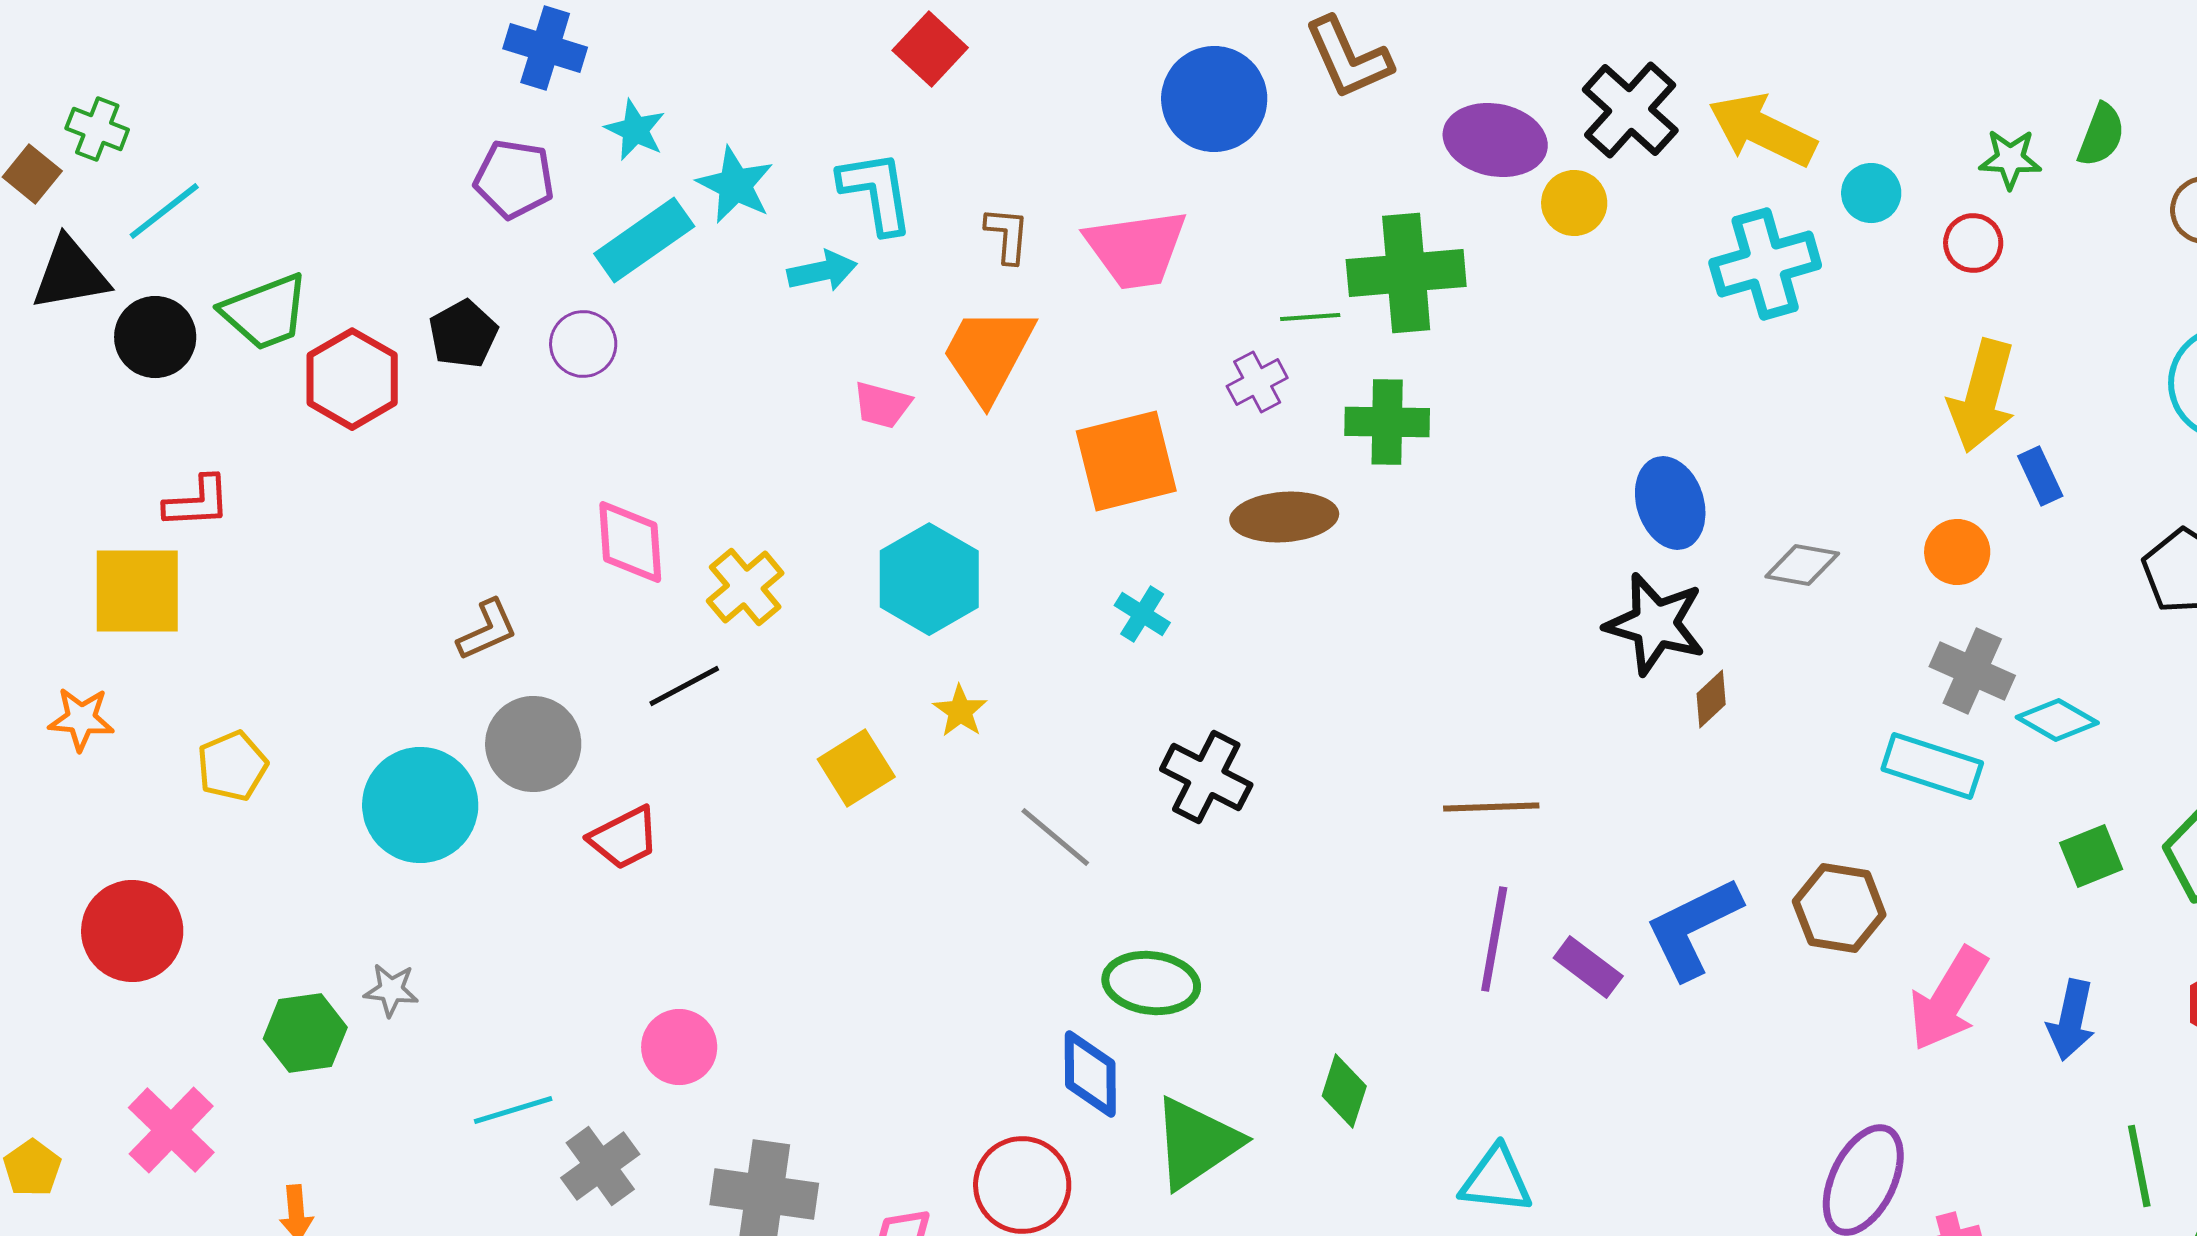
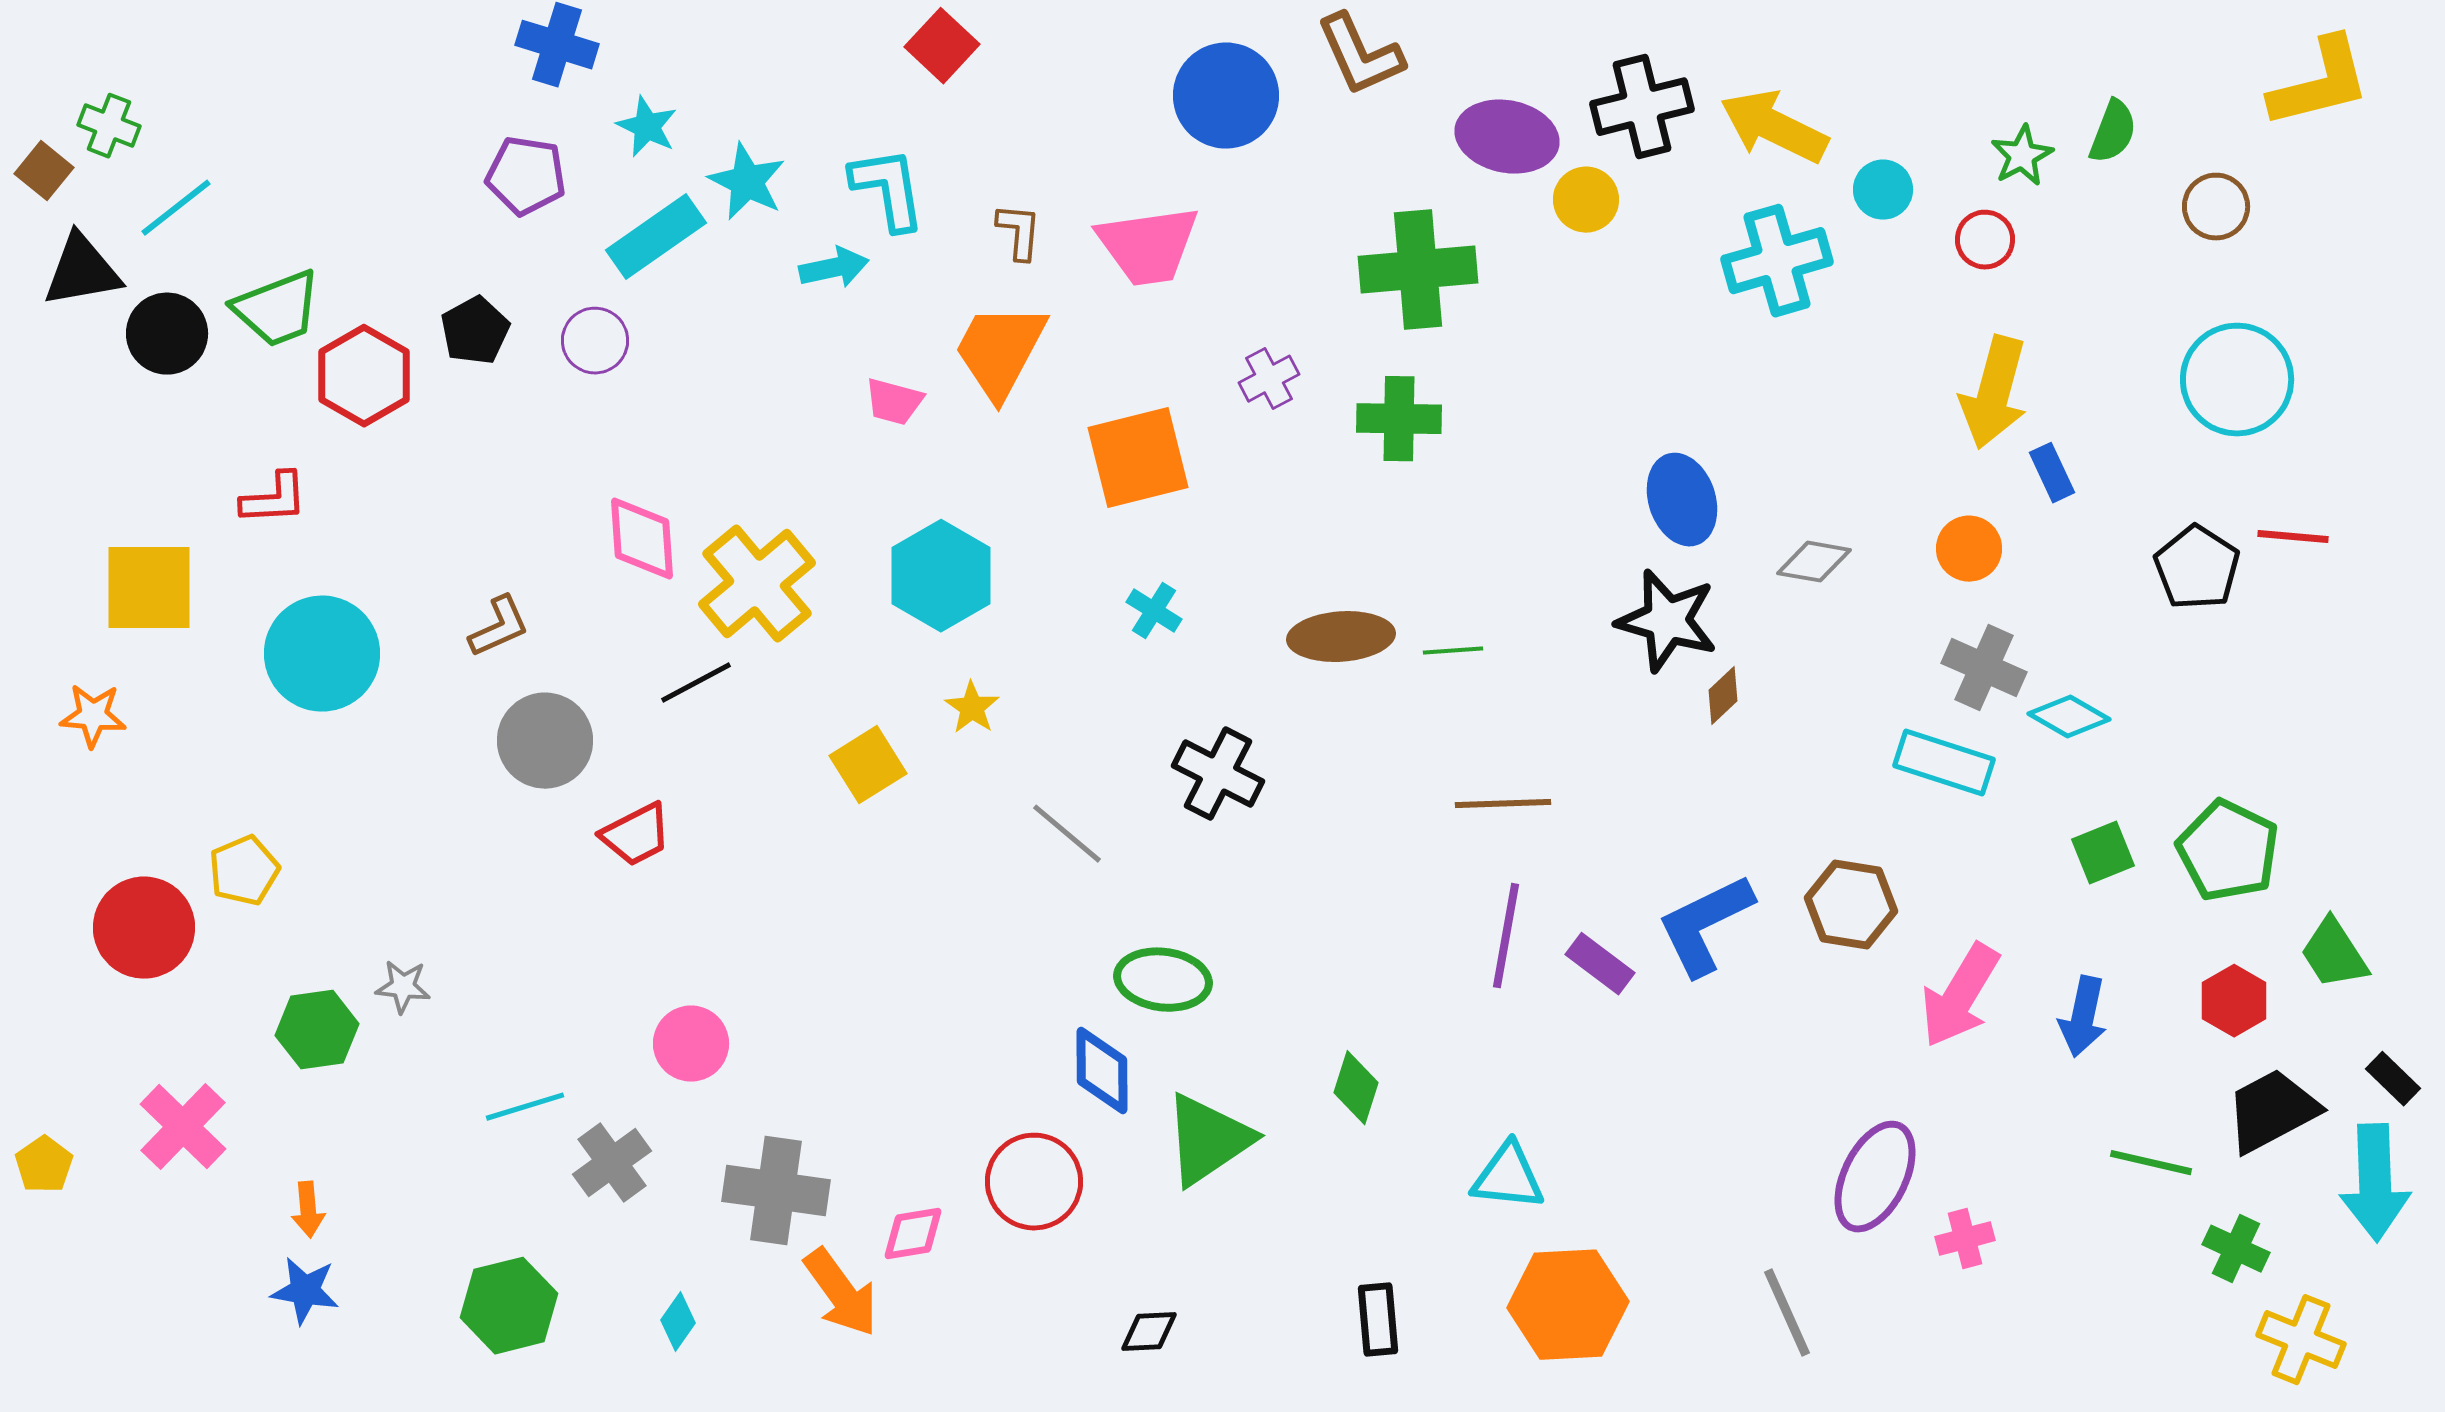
black cross: (1630, 110) -> (1642, 107), turned 34
green star: (2010, 159) -> (2022, 156), turned -30
green line: (1310, 317) -> (1453, 651), moved
red L-shape: (197, 502) -> (274, 499), moved
brown ellipse: (1284, 517) -> (1341, 637), moved
yellow cross: (745, 587) -> (757, 584), size x1.5
yellow pentagon: (232, 766) -> (244, 871), moved
cyan circle: (420, 805) -> (322, 654), moved
green line: (2139, 1166) -> (2151, 1163), turned -66

